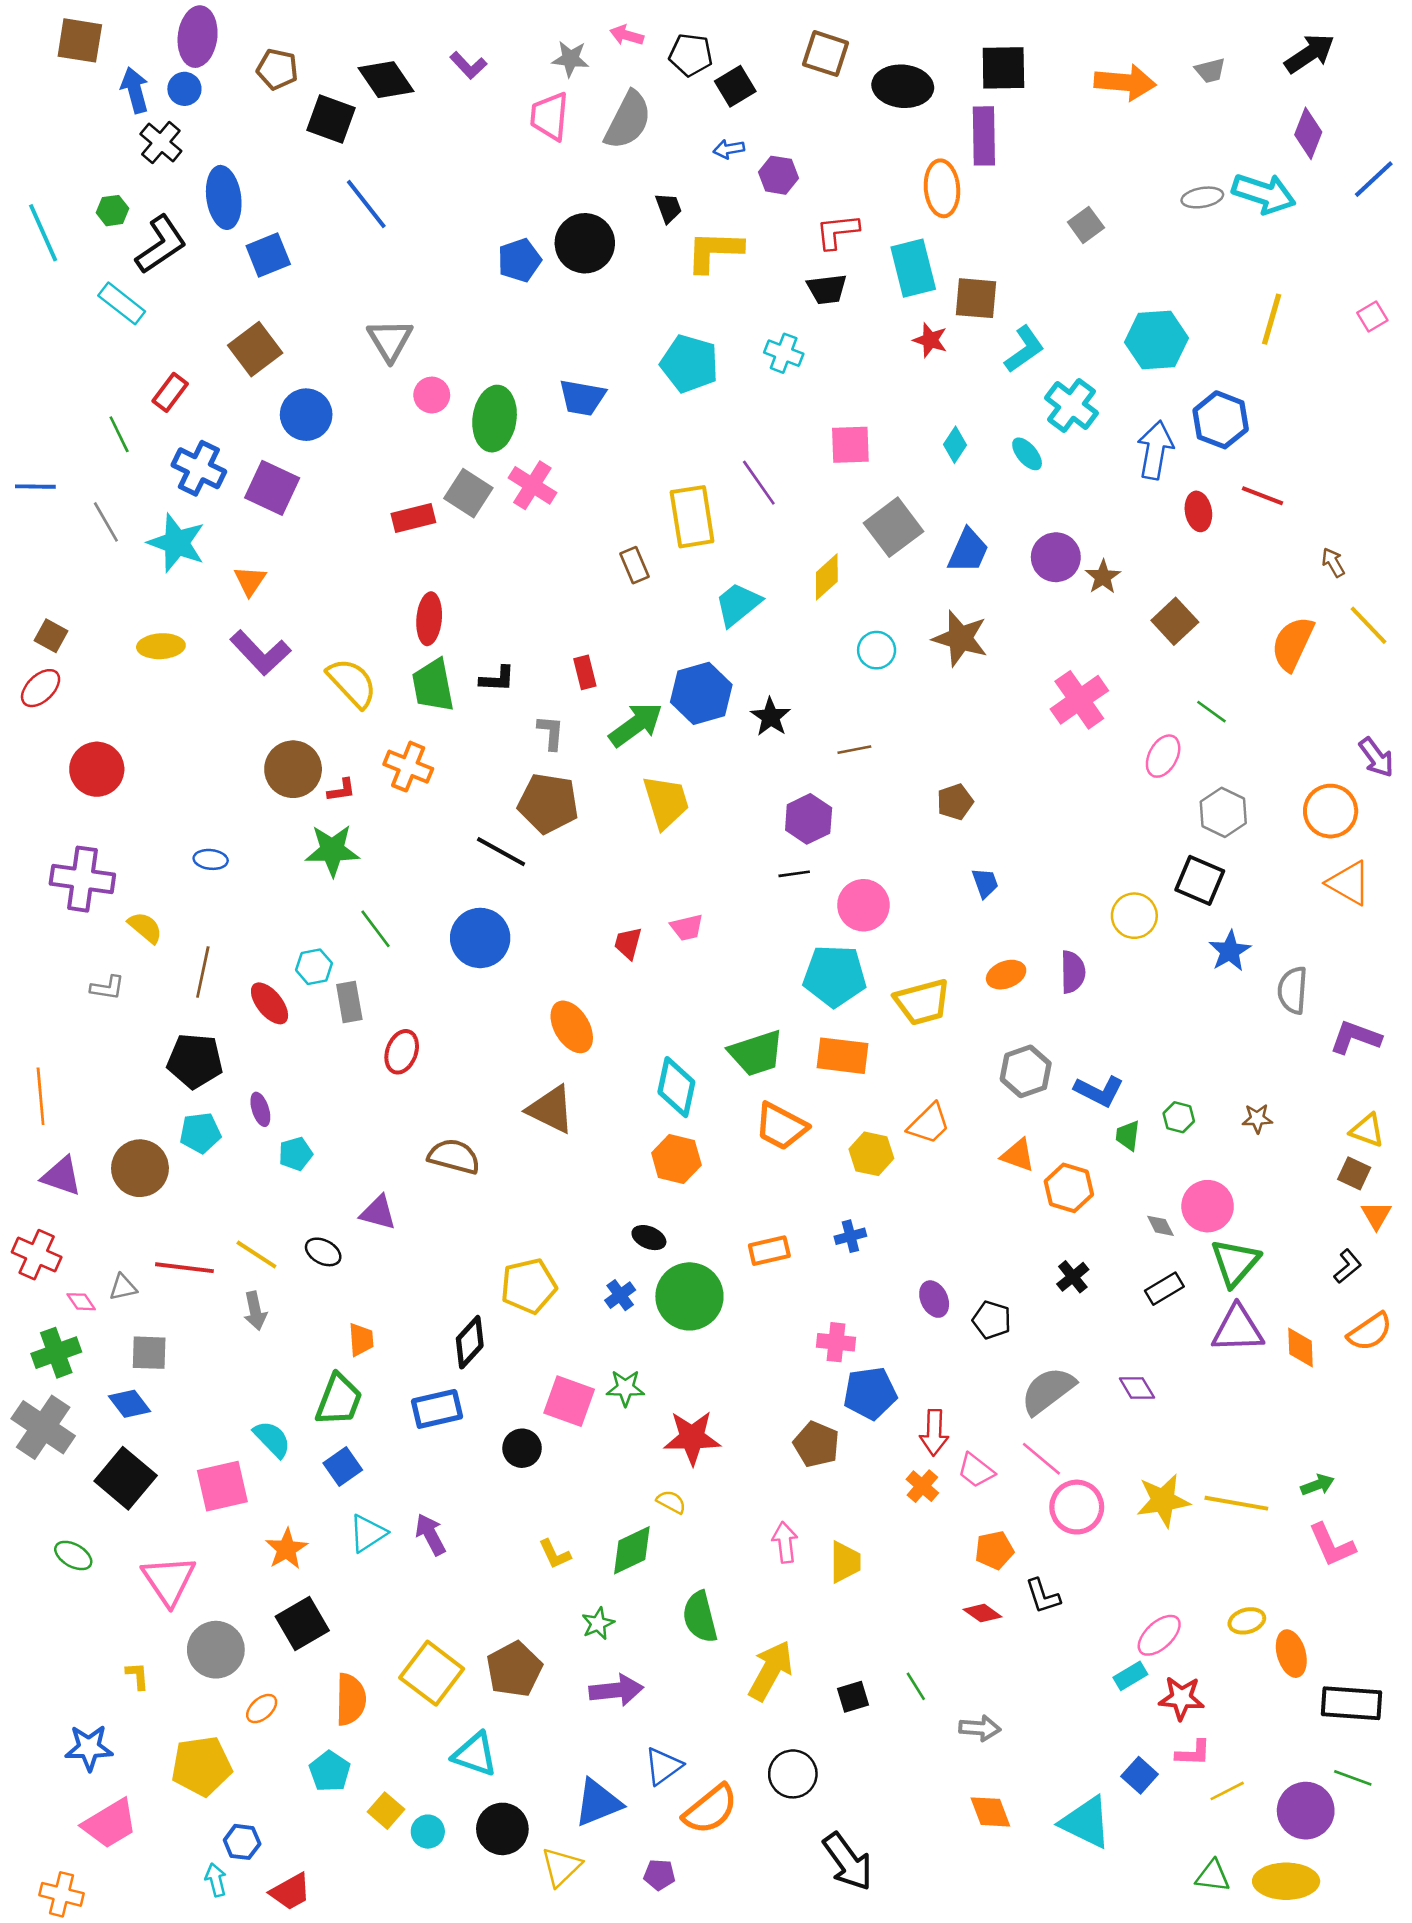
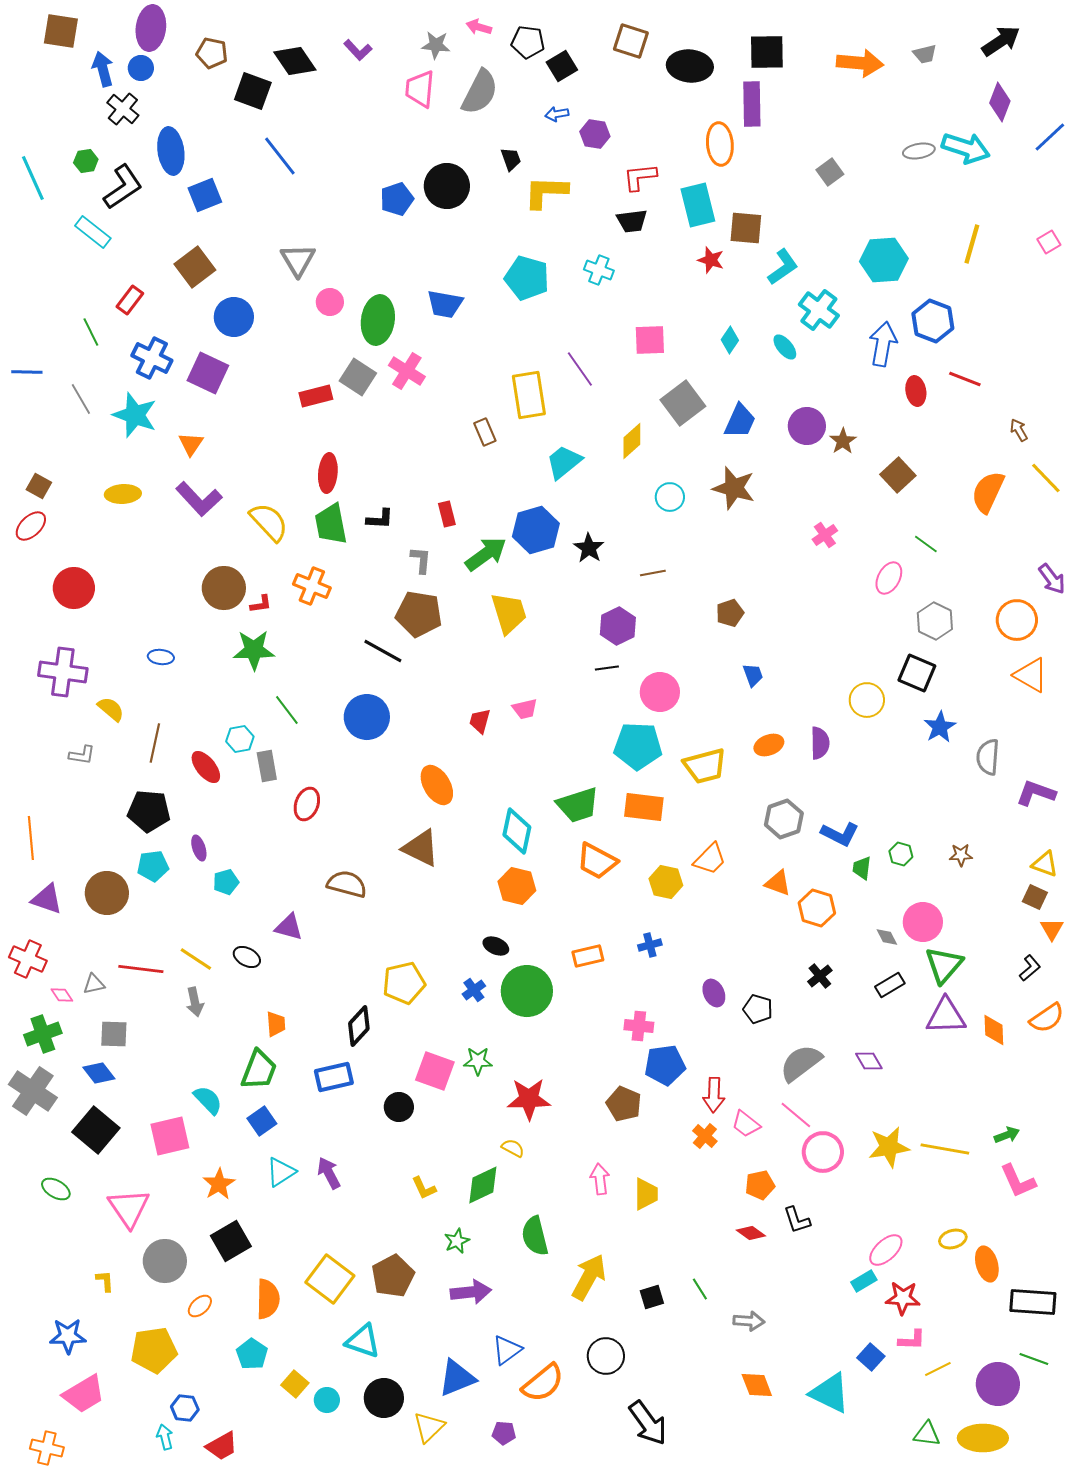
pink cross: (1079, 700) -> (825, 535), size x0.6

